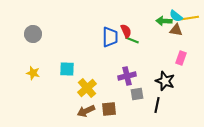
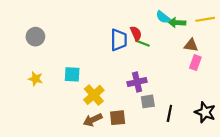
cyan semicircle: (176, 16) -> (163, 17), moved
brown triangle: (176, 30) -> (191, 45), moved
black star: (165, 81) -> (205, 112), moved

